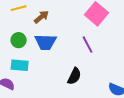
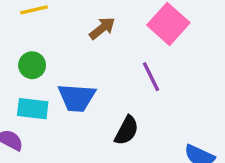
brown arrow: (41, 17) -> (102, 28), moved
blue trapezoid: (45, 42) -> (77, 98), moved

